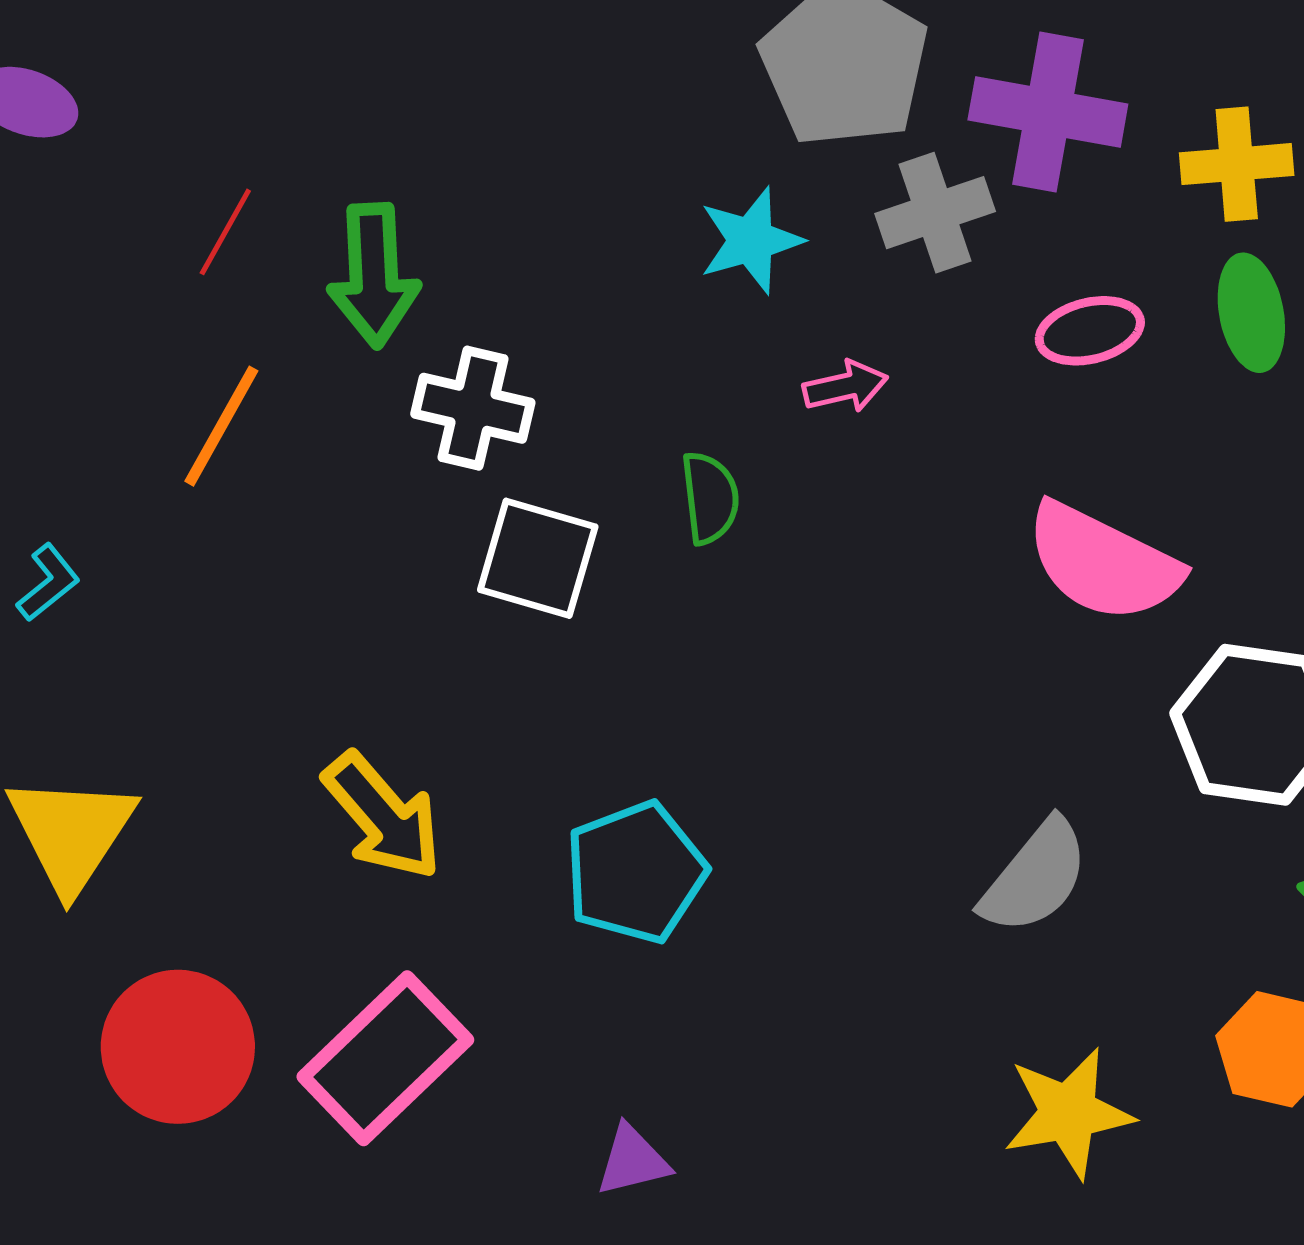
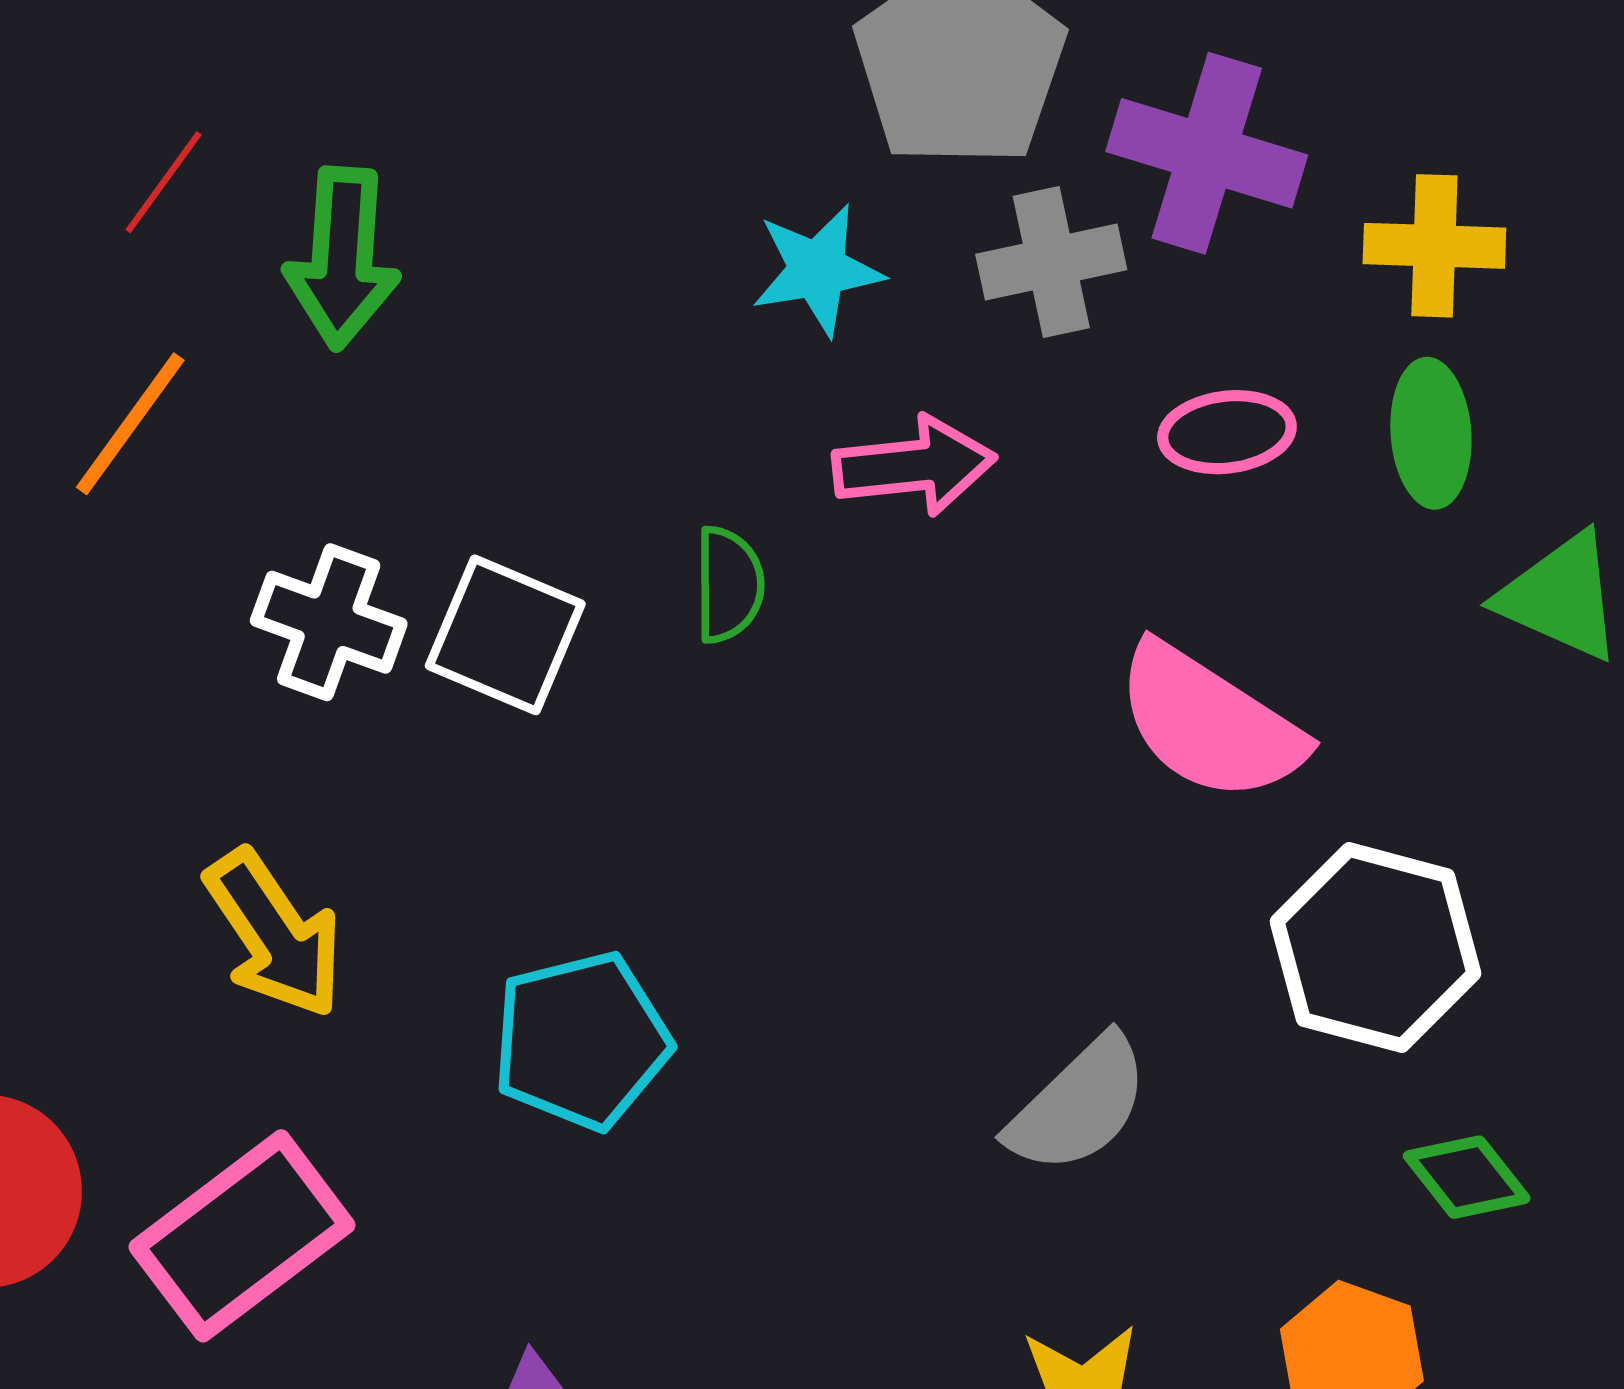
pink arrow: (845, 386) -> (914, 466), size x1.5
white cross: (473, 408) -> (329, 622), moved

